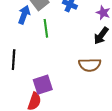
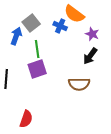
purple square: (43, 85) -> (37, 69), moved

